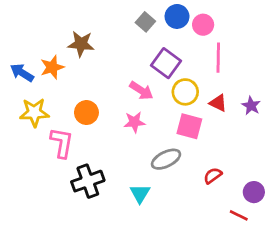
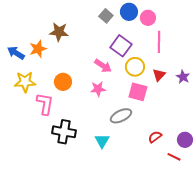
red triangle: (218, 103) -> (159, 75), turned 48
red semicircle: (213, 176) -> (155, 137), moved
black cross: (88, 181) -> (64, 132), turned 30

